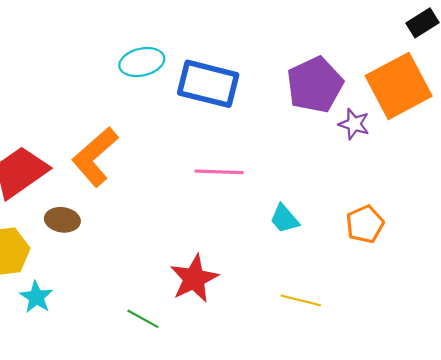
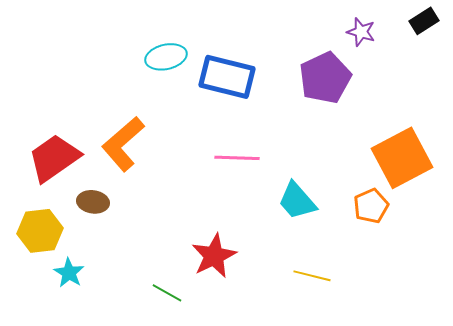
orange square: (399, 86) -> (402, 158), moved
purple star: (354, 124) -> (361, 32), moved
cyan trapezoid: (284, 219) -> (297, 201), size x1.4

